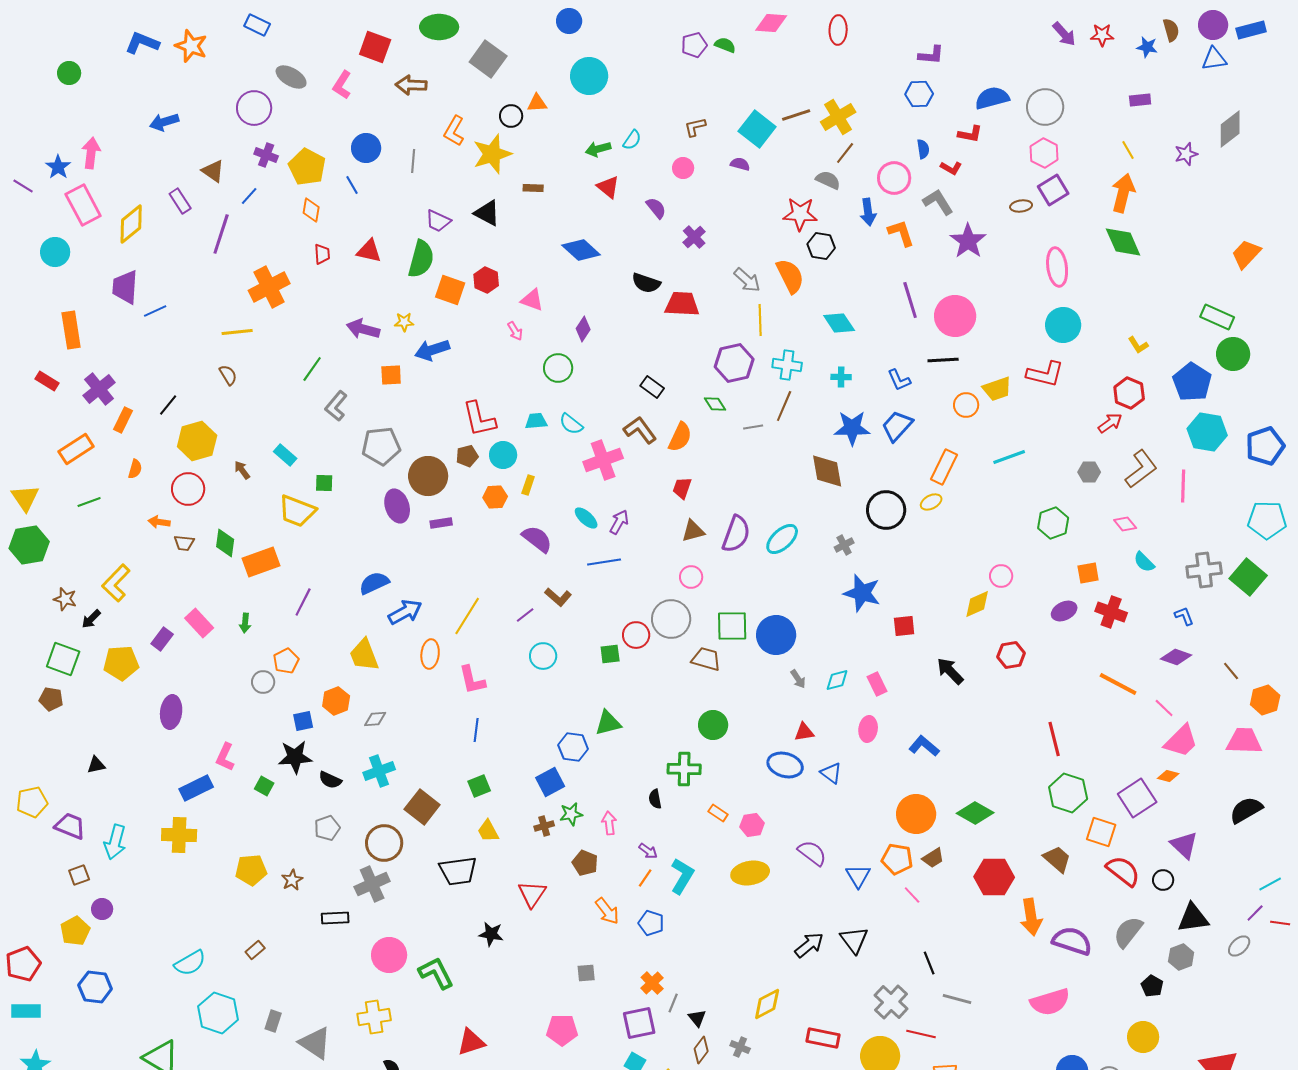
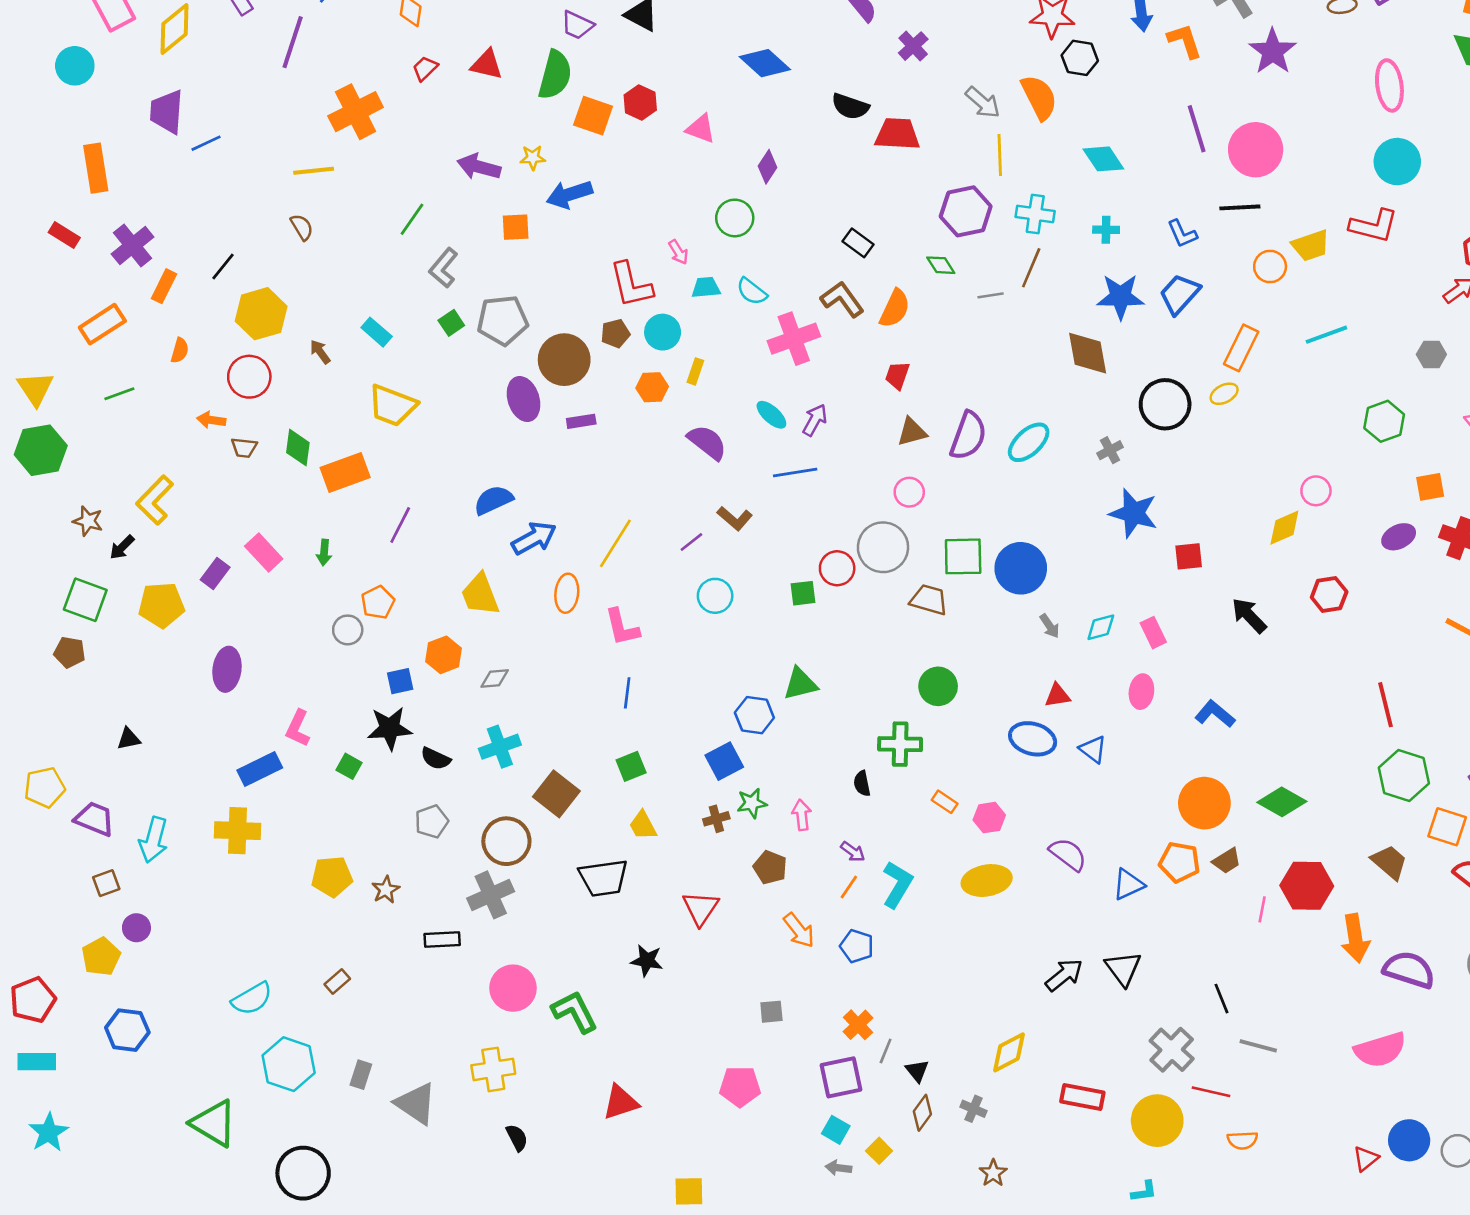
red trapezoid: (322, 254) -> (425, 68), turned -130
pink arrow: (515, 331) -> (678, 252), moved
green square: (324, 483) -> (451, 323), moved, turned -36
blue triangle: (858, 876) -> (1128, 884), turned 36
pink line: (912, 895) -> (1262, 909), moved, turned 54

